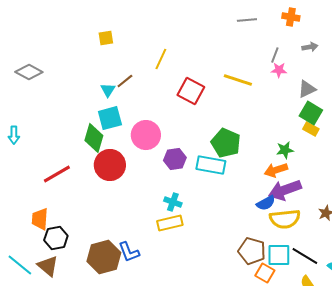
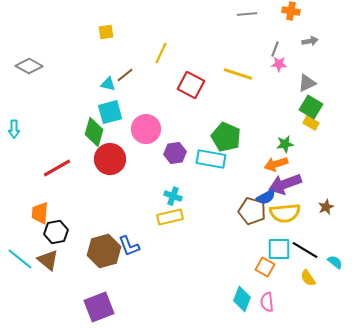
cyan triangle: (108, 90) -> (108, 84), turned -49
brown pentagon: (252, 251) -> (252, 211), moved

